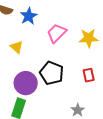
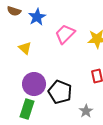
black pentagon: (52, 73) -> (60, 92), moved

